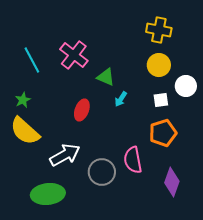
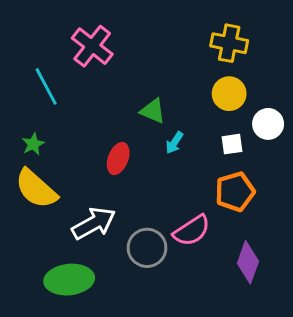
pink cross: (74, 55) -> (92, 46), moved
pink semicircle: (133, 160) -> (192, 231), turned -112

